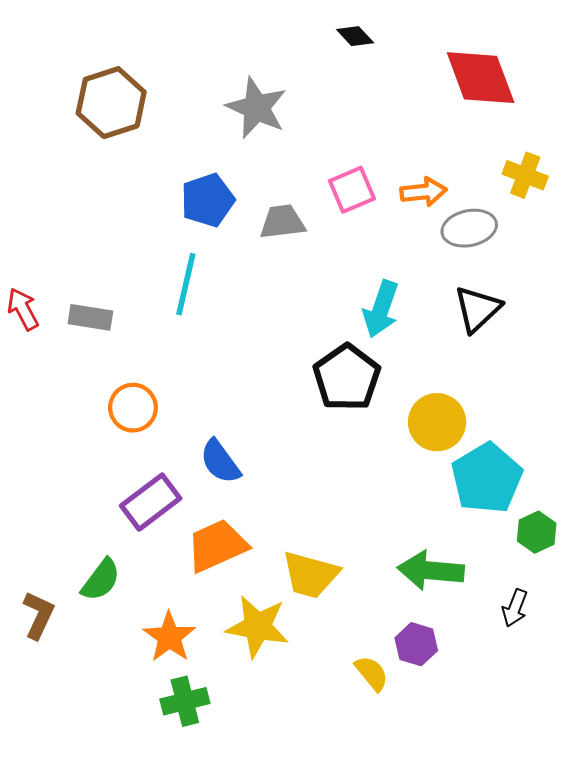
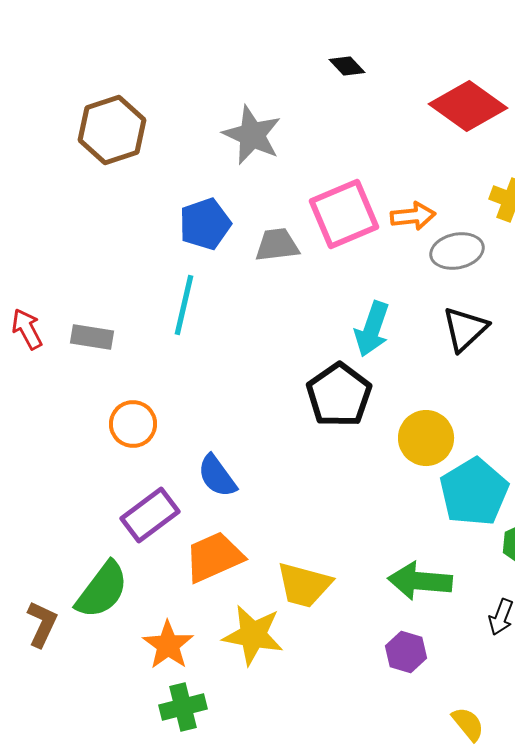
red diamond: (481, 78) -> (468, 106), turned -34
pink square: (352, 190) -> (344, 214), size x1.5
green semicircle: (101, 580) -> (102, 590), size x1.4
yellow semicircle: (372, 673) -> (468, 724), moved

